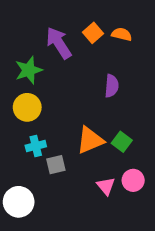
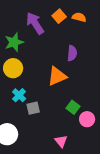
orange triangle: (90, 140) -> (57, 76), moved
green square: (122, 142) -> (73, 107), moved
cyan cross: (36, 146) -> (19, 95), turned -32
pink triangle: (106, 186) -> (61, 141), moved

